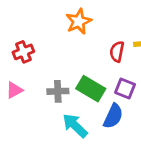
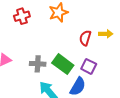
red cross: (23, 52) -> (22, 16), moved

